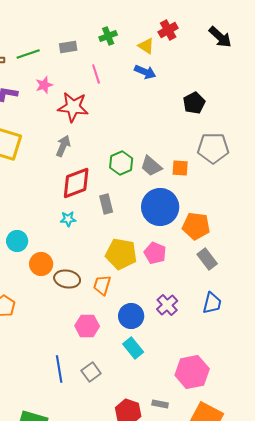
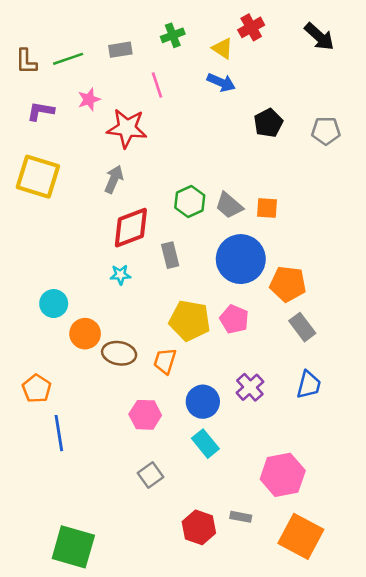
black pentagon: (194, 103) -> (268, 123), moved
gray pentagon: (213, 148) -> (326, 131), moved, size x0.7
blue line: (59, 369) -> (59, 433), moved

